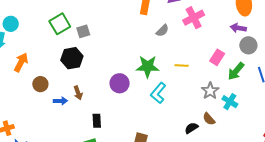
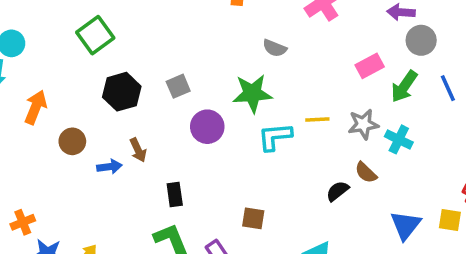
gray square: (83, 31) -> (178, 86), moved
gray semicircle: (162, 31) -> (275, 48), moved, turned 72
pink rectangle: (217, 57) -> (370, 66), turned 35
yellow line: (182, 65) -> (317, 119), moved
gray star: (210, 91) -> (363, 124), turned 30
cyan L-shape: (158, 93) -> (275, 137), turned 50

